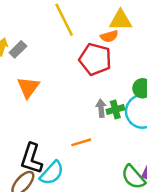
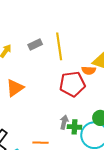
gray rectangle: (18, 49) -> (35, 45), moved
red pentagon: (95, 59) -> (72, 84), turned 30

